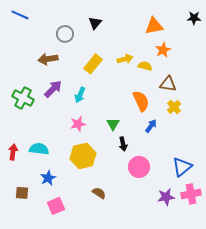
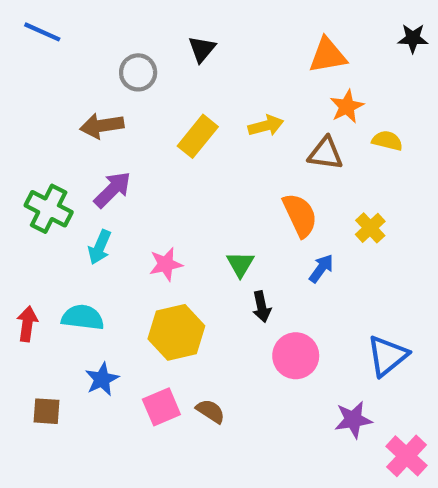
yellow semicircle: (145, 66) -> (387, 141), moved
brown triangle: (168, 84) -> (326, 153), moved
cyan arrow: (80, 95) -> (100, 247), moved
pink cross: (191, 194) -> (406, 456), moved, turned -36
pink square: (56, 206) -> (161, 407), moved

